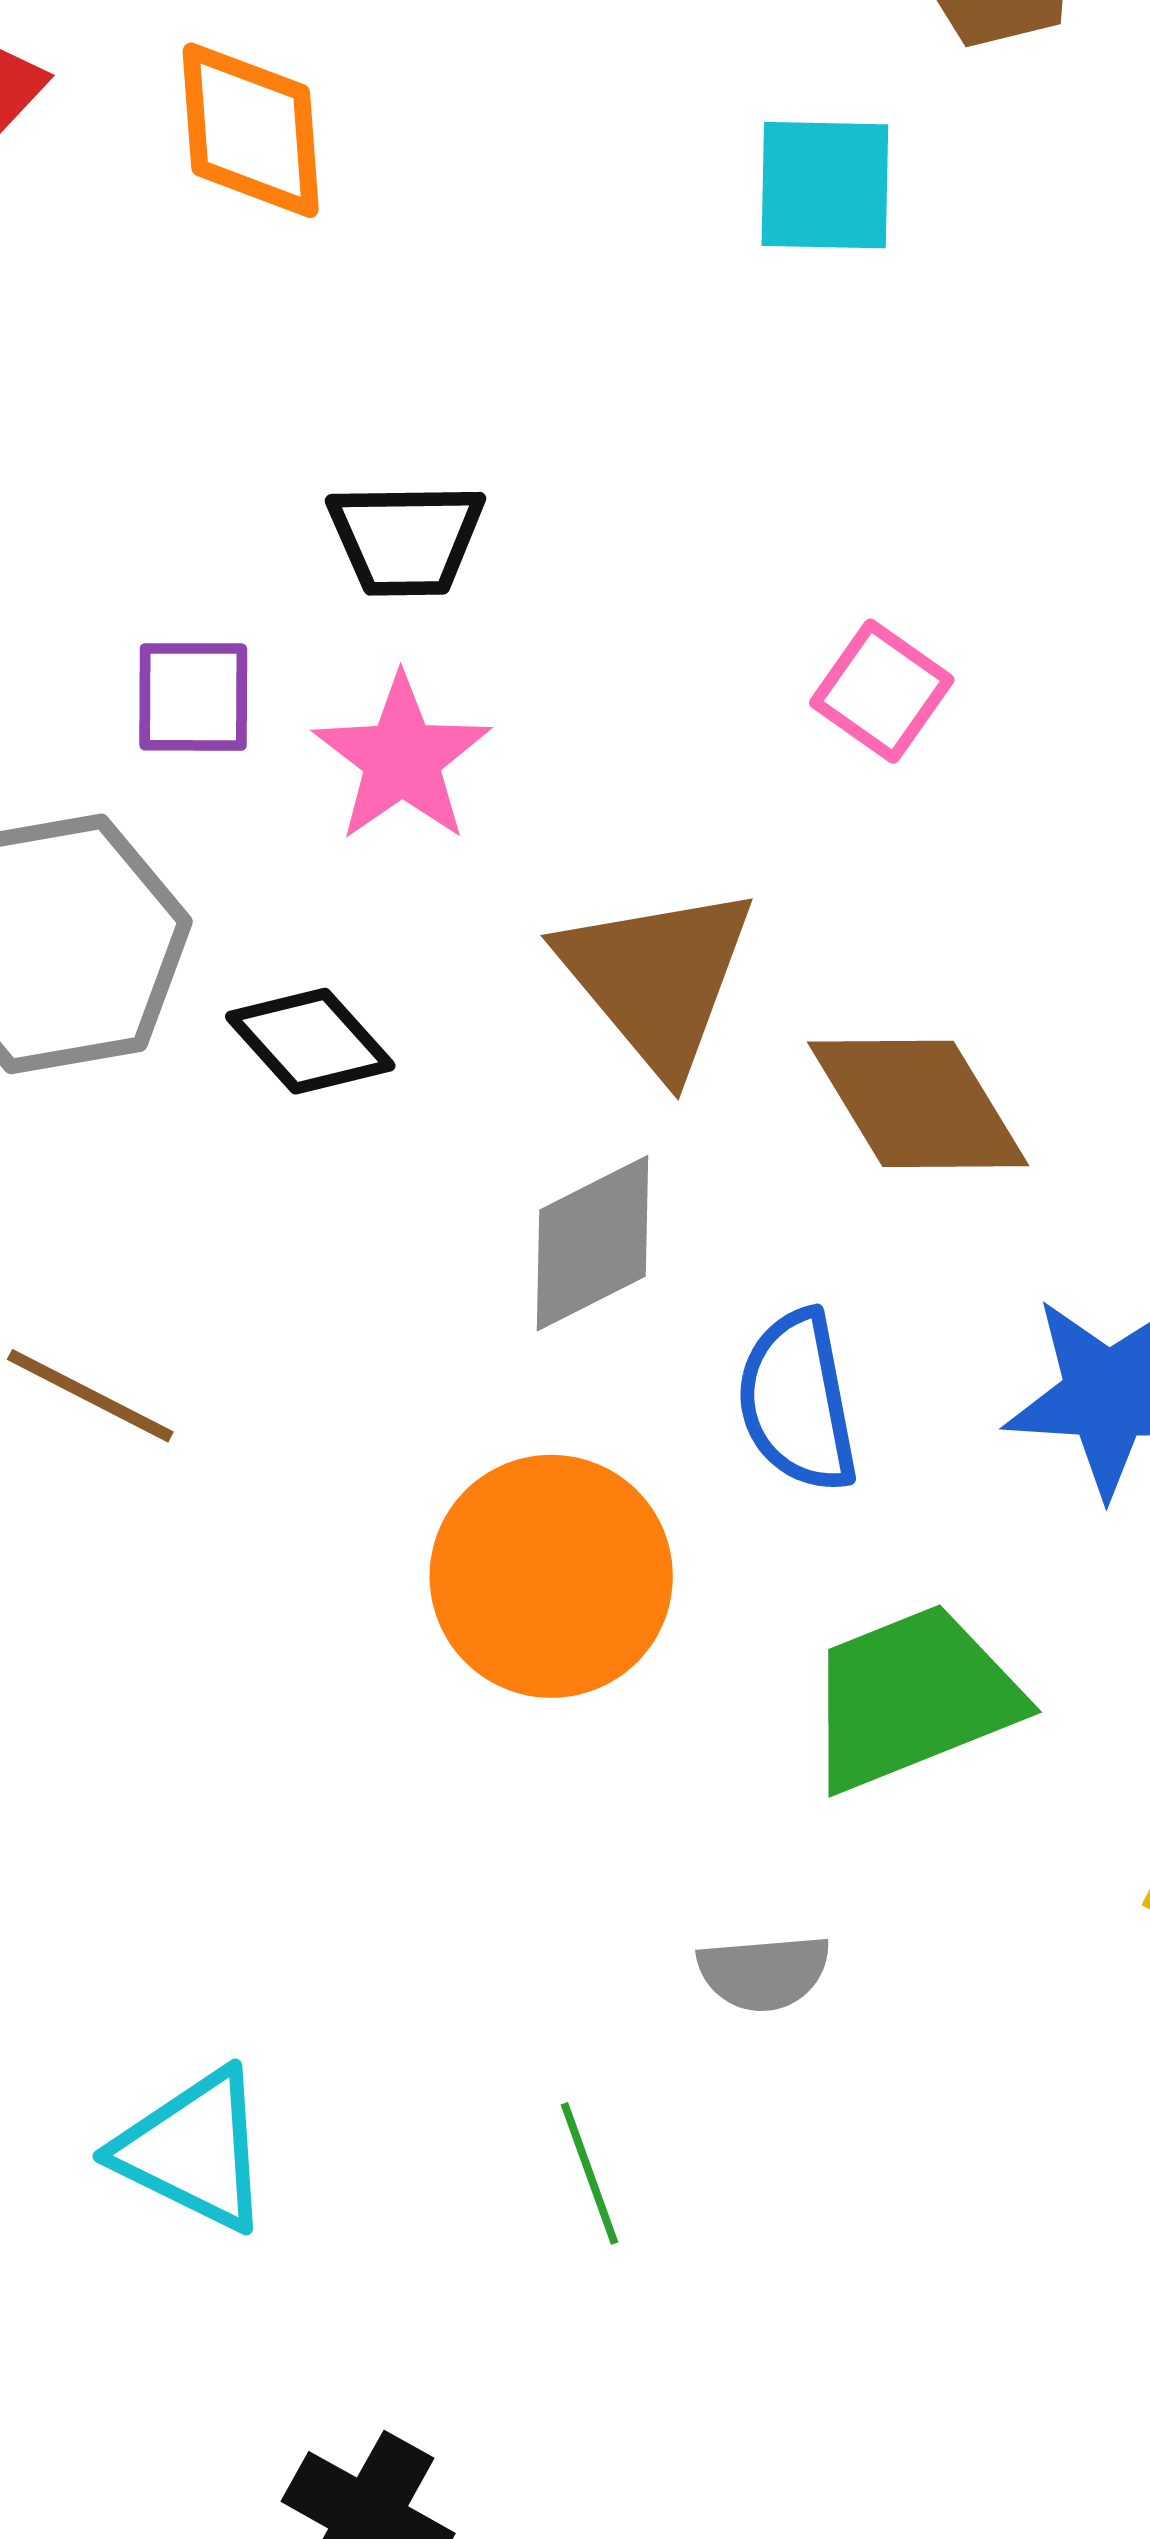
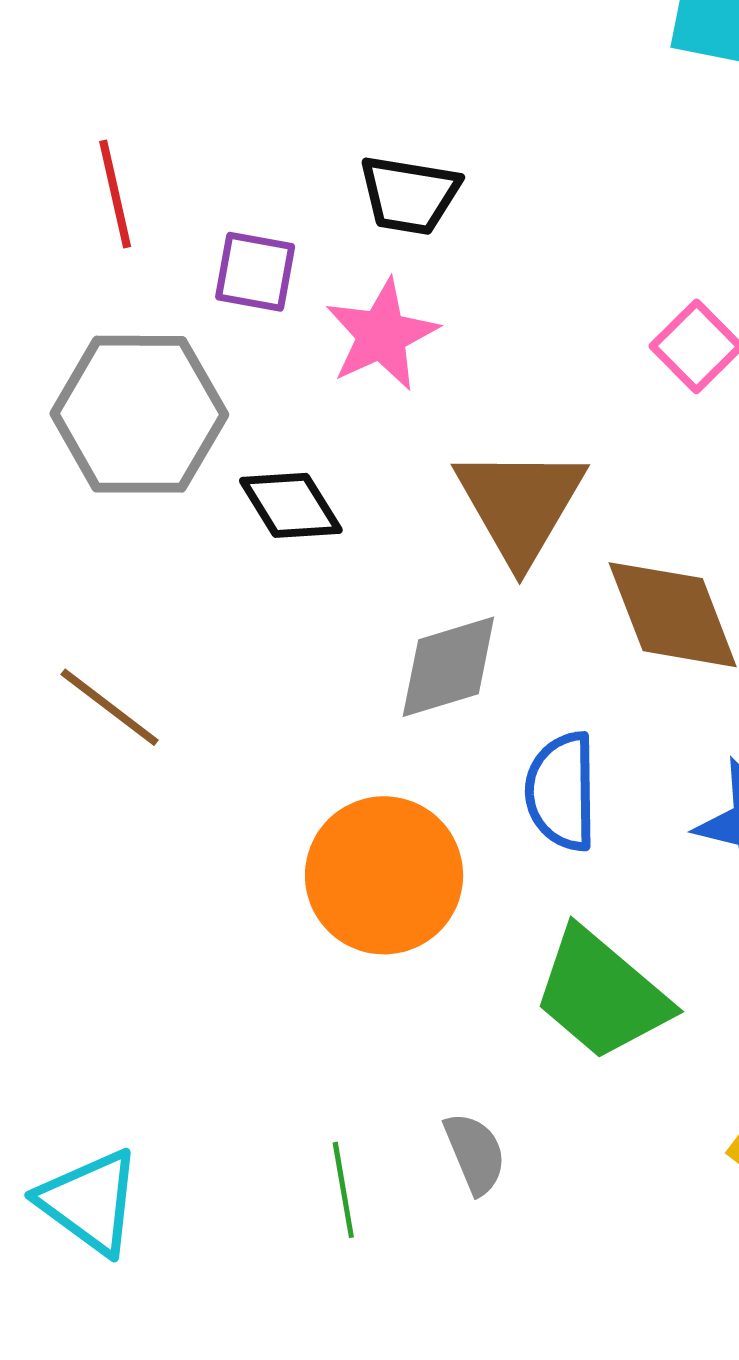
green trapezoid: (912, 1698) -> (601, 994), turned -128
gray semicircle: (764, 1973) -> (475, 1153), turned -118
green line: (590, 2173) -> (343, 1190), moved

